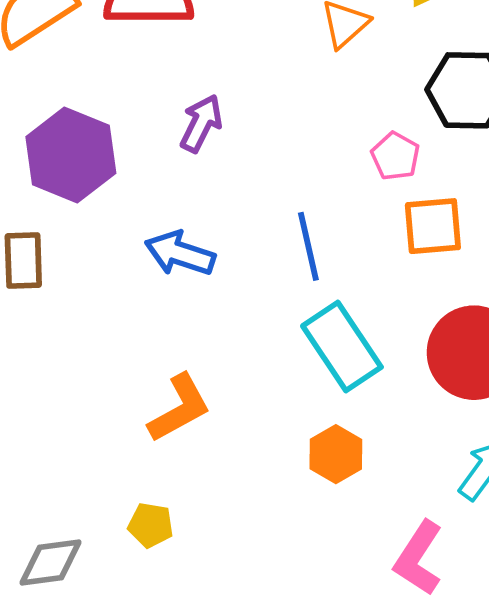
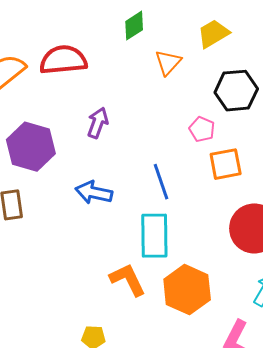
cyan rectangle: (342, 347) -> (154, 236), moved, turned 39
orange L-shape: (179, 408) -> (128, 280), moved, turned -81
orange hexagon: (336, 454) -> (187, 290), size x1.6

